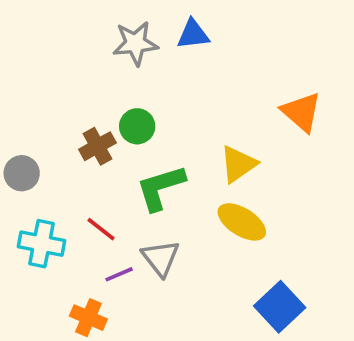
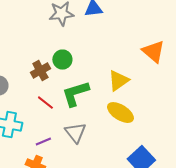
red line: (101, 229) -> (45, 103), moved
purple line: (119, 274) -> (43, 142), moved

